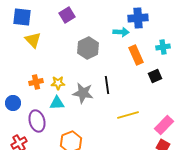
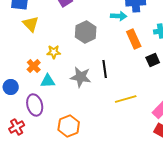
orange cross: (36, 82) -> (34, 66), turned -32
yellow star: (58, 83) -> (54, 52), moved
cyan triangle: (57, 103) -> (48, 81), moved

